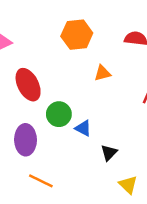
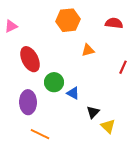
yellow triangle: (128, 185) -> (108, 126), moved

